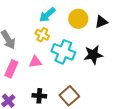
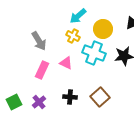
yellow circle: (78, 19) -> (103, 29), moved
pink triangle: (35, 62) -> (66, 63), turned 32

